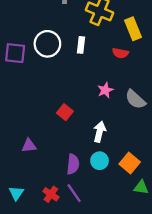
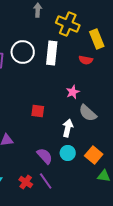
white rectangle: (81, 45) -> (52, 53), size x1.6
gray semicircle: (135, 99) -> (88, 113), moved
red square: (65, 112) -> (38, 111), turned -32
purple semicircle: (73, 164) -> (45, 156), turned -48

